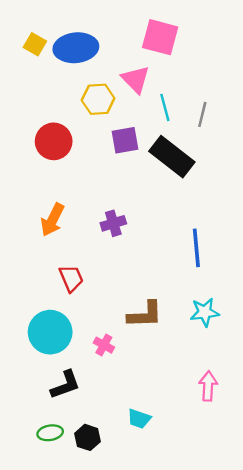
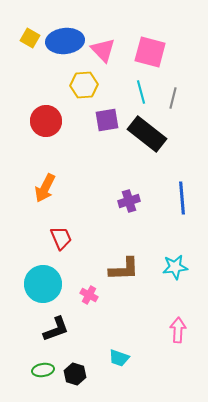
pink square: (160, 37) -> (150, 52), moved
pink triangle: (136, 79) -> (103, 50), moved
purple cross: (113, 223) -> (129, 201), moved
blue line: (196, 248) -> (182, 198), moved

